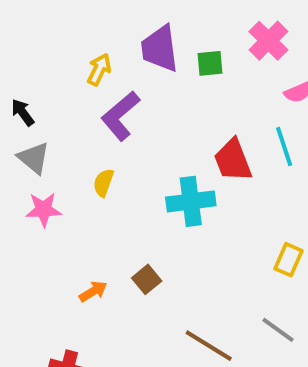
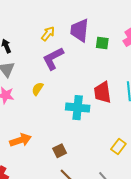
brown square: (147, 279) -> (60, 151), moved
orange arrow: (93, 291) -> (21, 140), size x1.5

